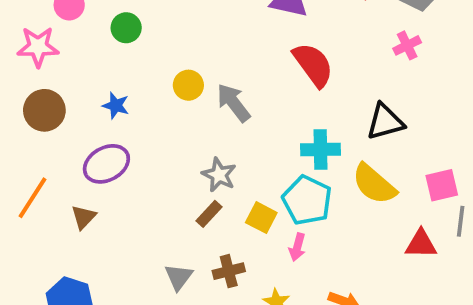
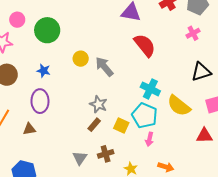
green circle: (126, 28) -> (47, 30), size x1.6
black triangle: (385, 122) -> (201, 72), moved
cyan cross: (320, 149) -> (150, 89), turned 30
purple ellipse: (106, 164) -> (40, 101), turned -60
brown triangle: (83, 217) -> (29, 129), turned 40
pink arrow: (297, 247) -> (149, 139), moved

